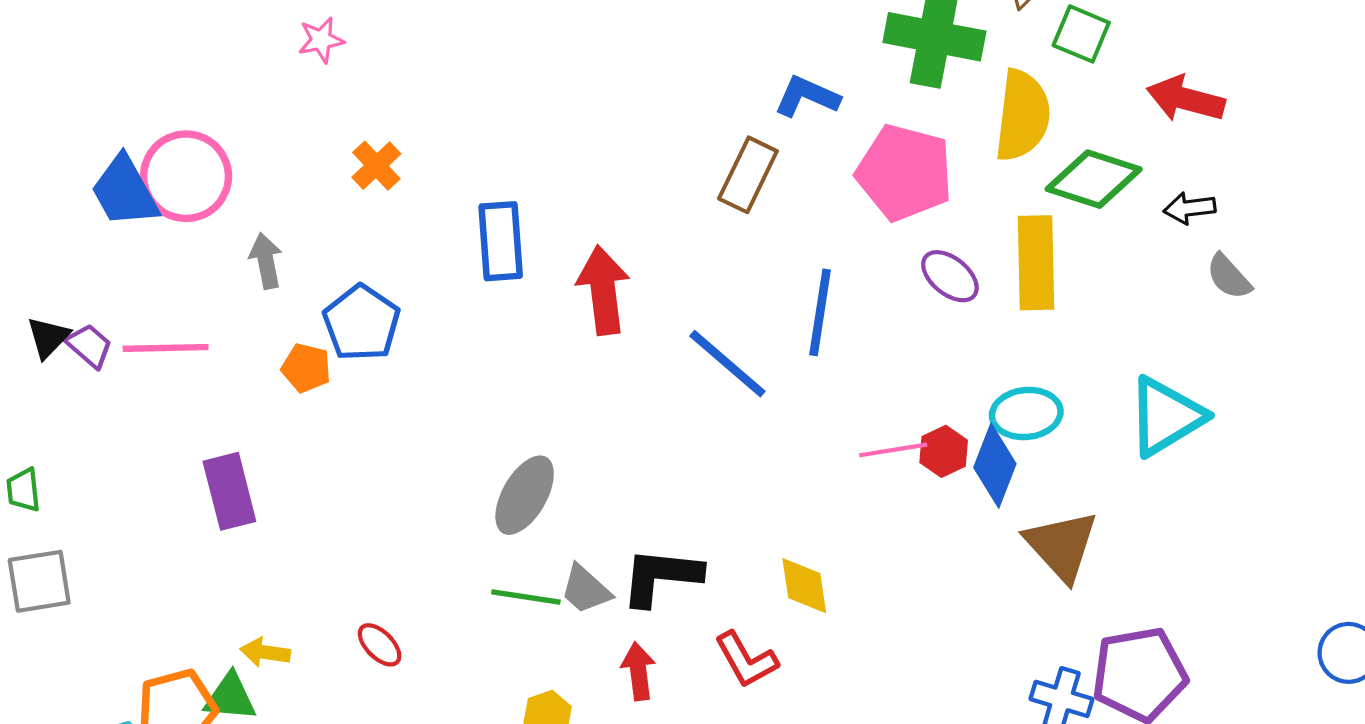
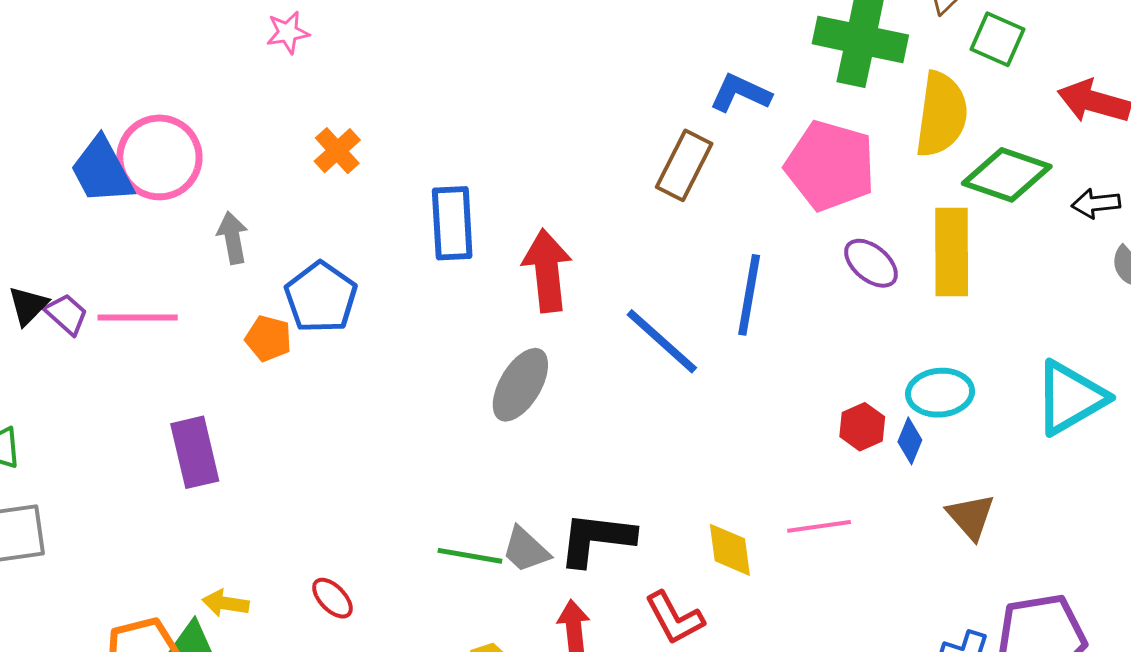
pink line: (893, 450) -> (819, 526), moved
blue diamond: (995, 466) -> (910, 441), size x0.6
gray ellipse: (525, 495) -> (520, 385), moved
brown triangle: (1062, 546) -> (971, 517), size x0.7

